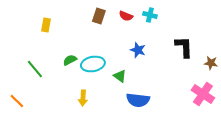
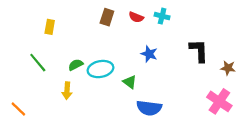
green line: (35, 69) -> (38, 63), moved
yellow arrow: (83, 98) -> (67, 91), moved

